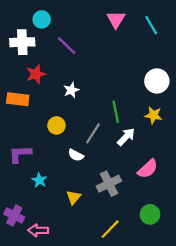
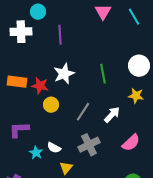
purple line: (67, 46) -> (60, 35), turned 42
red star: (36, 74) -> (40, 86), moved, turned 30
white star: (71, 90) -> (64, 74), size x1.5
green line: (116, 112) -> (103, 74), moved
white semicircle: (76, 155) -> (54, 148), moved
gray cross: (109, 184) -> (89, 145), moved

